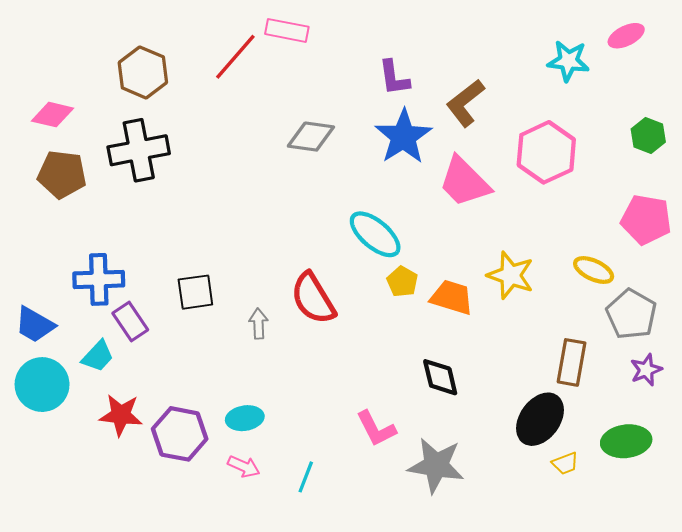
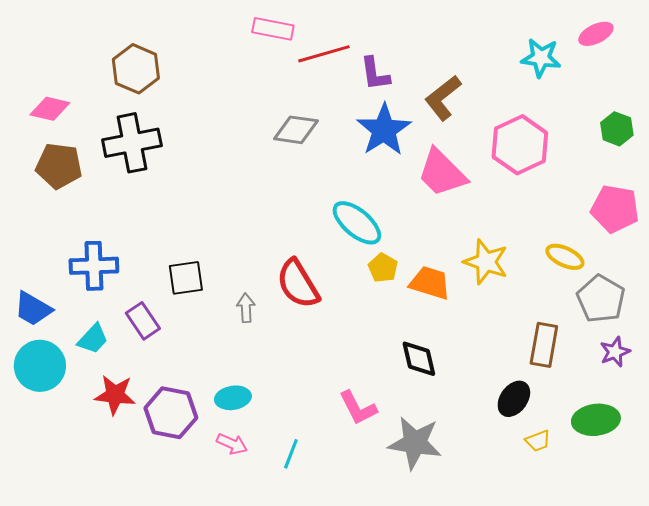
red line: (235, 57) -> (324, 54), moved, turned 33
purple rectangle: (130, 321) -> (143, 321), moved
black ellipse: (540, 419) -> (514, 399), size x0.7

